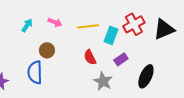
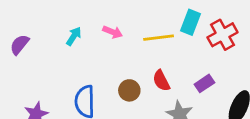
cyan rectangle: (111, 35) -> (191, 22), moved
brown circle: (47, 50) -> (129, 90), moved

